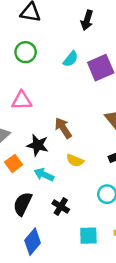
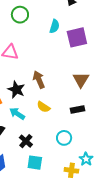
cyan semicircle: (71, 59) -> (54, 26), turned -32
cyan square: (88, 236) -> (35, 163), moved

